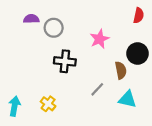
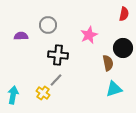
purple semicircle: (31, 19) -> (21, 36), moved
gray line: (97, 89) -> (56, 80), moved
cyan triangle: (127, 99) -> (114, 89), turned -30

